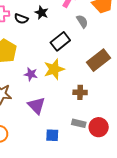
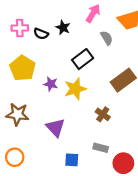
purple star: (31, 74) -> (51, 84), moved
brown cross: (80, 92) -> (103, 114), turned 32
red circle: (99, 127) -> (123, 163), moved

